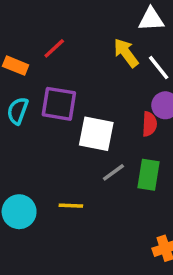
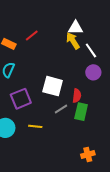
white triangle: (151, 19) -> (76, 28), moved
purple square: (59, 104) -> (21, 99), moved, turned -35
red semicircle: (149, 124) -> (77, 96), moved

